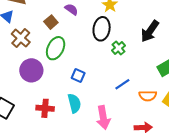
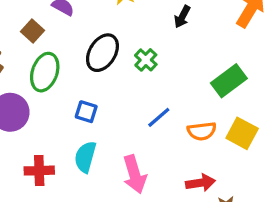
black ellipse: (102, 29) -> (102, 53), moved, turned 30
black arrow: (150, 31) -> (182, 17), moved, size x0.6
cyan semicircle: (74, 103) -> (85, 157), turned -144

